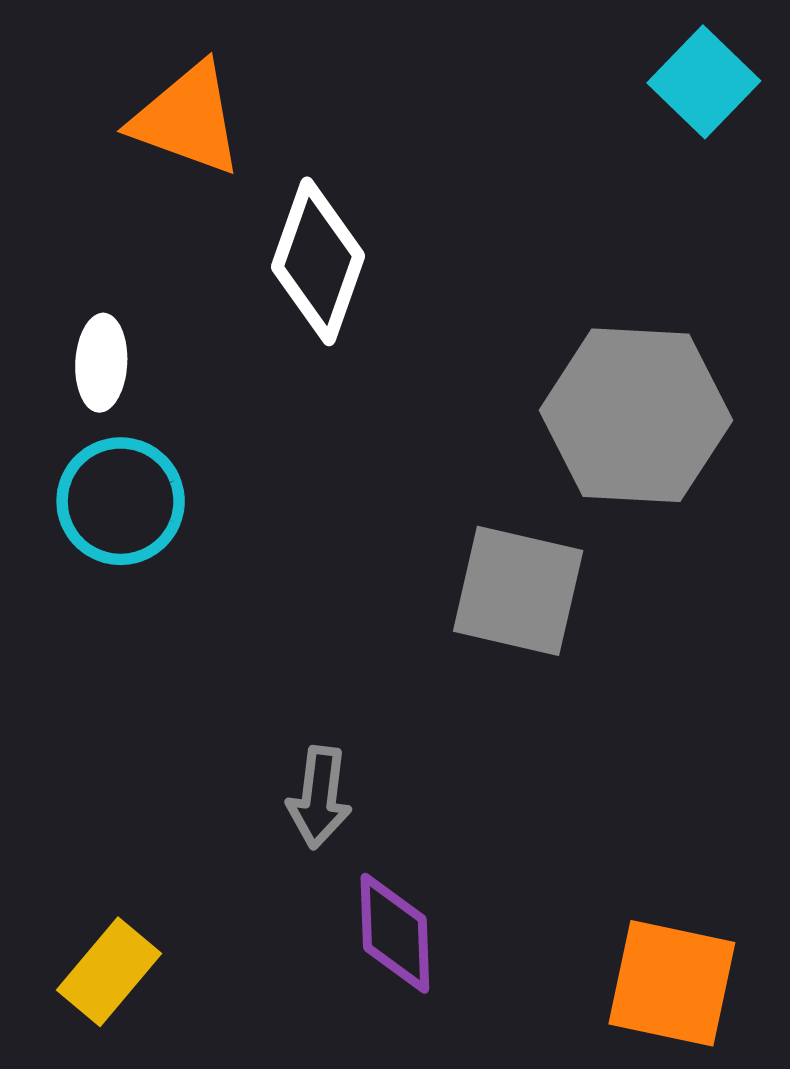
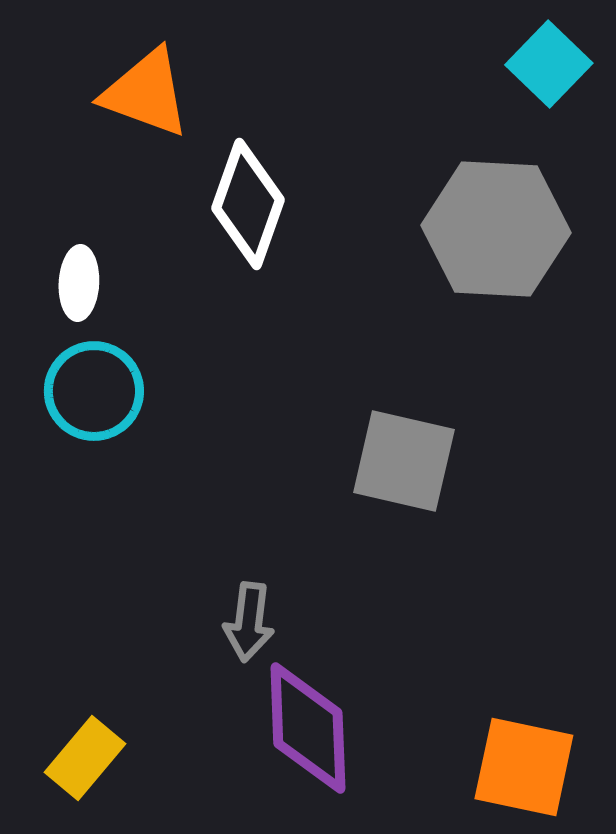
gray hexagon: (636, 415) -> (496, 229), moved
purple diamond: (395, 933) -> (308, 728), size x1.4

